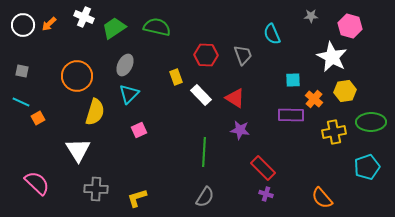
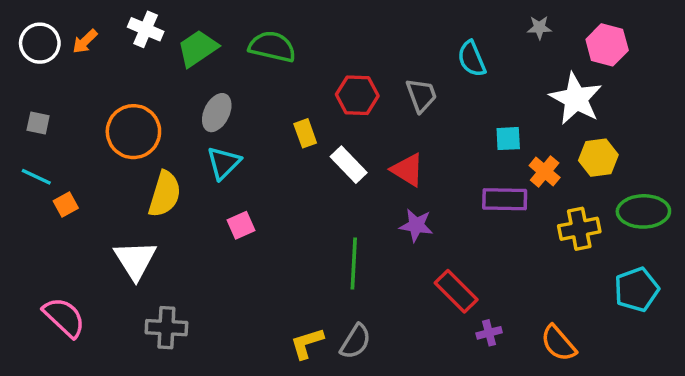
purple cross: (266, 194) -> (489, 333), moved, turned -32
yellow L-shape: (137, 198) -> (307, 343), moved

